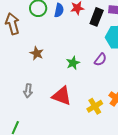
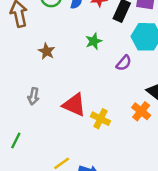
green star: (73, 63) -> (94, 41), moved
yellow cross: (95, 106) -> (100, 119), moved, turned -35

